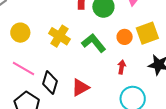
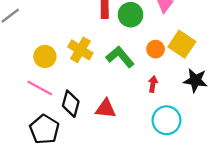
yellow circle: (20, 33) -> (45, 56), moved
yellow square: (147, 33) -> (182, 44), turned -35
red triangle: (80, 87) -> (106, 109), turned 36

